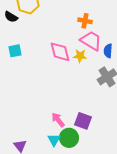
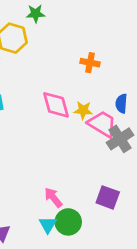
pink trapezoid: (91, 41) -> (102, 124), moved
purple square: (83, 121) -> (108, 197), moved

